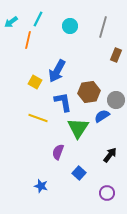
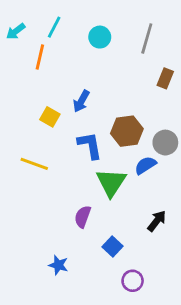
blue arrow: (57, 71) -> (81, 101), size x0.7
yellow line: (38, 118) -> (34, 164), moved
purple circle: (107, 193) -> (133, 281), moved

